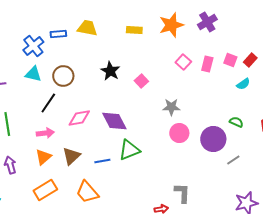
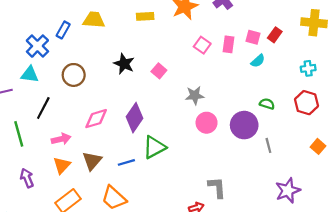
blue rectangle: (58, 34) -> (63, 30), turned -49
cyan triangle: (33, 74) -> (30, 74), moved
cyan semicircle: (243, 84) -> (258, 61), moved
black line: (48, 103) -> (43, 108), moved
purple diamond: (114, 121) -> (134, 118), turned 68
gray line: (233, 160) -> (268, 145), turned -64

